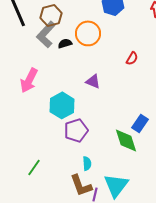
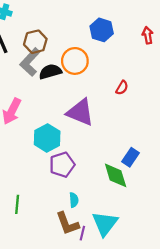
black semicircle: (65, 43) -> (50, 72), size x1.5
purple triangle: (93, 81) -> (80, 112), size x1.8
green line: (34, 167) -> (17, 204), turned -30

